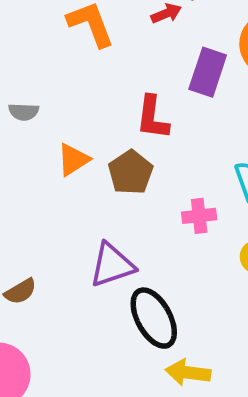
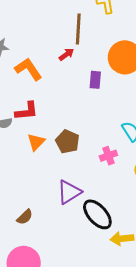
purple rectangle: (208, 72) -> (95, 80), size x0.7
red L-shape: (153, 118) -> (27, 111), moved, turned -90

